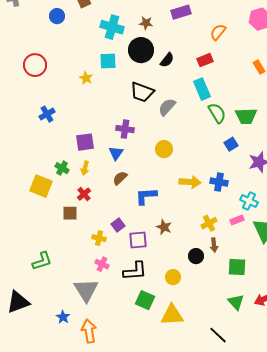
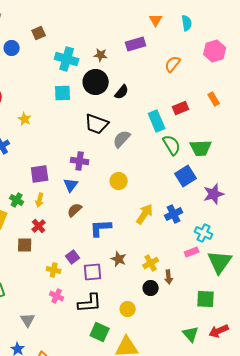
red rectangle: (205, 60) -> (181, 108), moved
yellow star: (86, 78) -> (25, 119), moved
blue square: (231, 144) -> (186, 176), size x1.5
yellow arrow: (190, 182) -> (145, 214), turned -60
blue cross: (219, 182) -> (174, 214), turned -36
yellow cross: (209, 223) -> (151, 263), moved
green square: (237, 267) -> (206, 299), moved
gray triangle: (86, 290) -> (28, 320), moved, size x0.6

